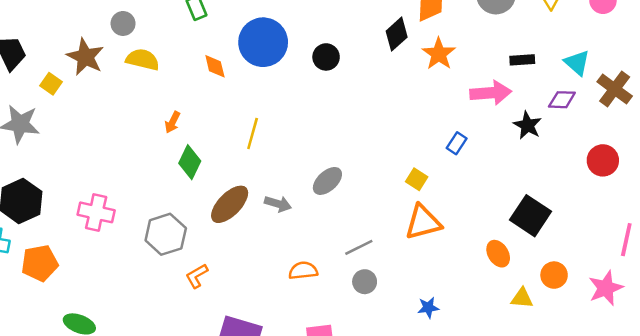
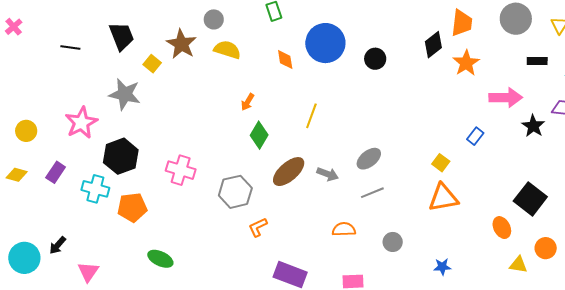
black rectangle: (522, 60) -> (537, 61), moved
gray line: (359, 247) -> (372, 193), moved

